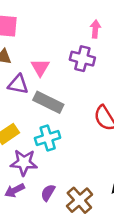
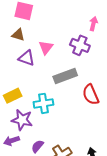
gray rectangle: (48, 102) -> (65, 76), moved, turned -55

